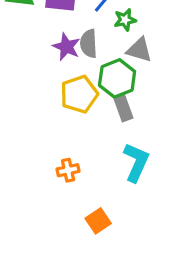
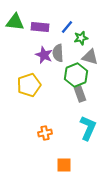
yellow pentagon: (79, 94) -> (29, 85), moved
orange square: (98, 221) -> (64, 165), turned 35

